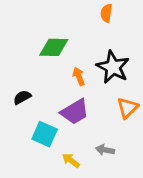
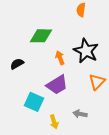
black semicircle: (22, 97) -> (17, 64), moved
yellow arrow: (71, 160) -> (54, 122), turned -144

